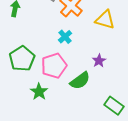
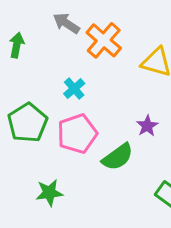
cyan cross: (65, 37) -> (74, 89), moved
green star: (39, 92) -> (49, 193), moved, turned 30

